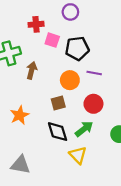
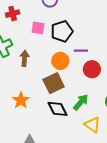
red cross: (36, 24) -> (13, 14), moved
brown square: (58, 103) -> (54, 83), size x1.5
red circle: (93, 104) -> (92, 69), moved
yellow triangle: (78, 155) -> (92, 125), moved

